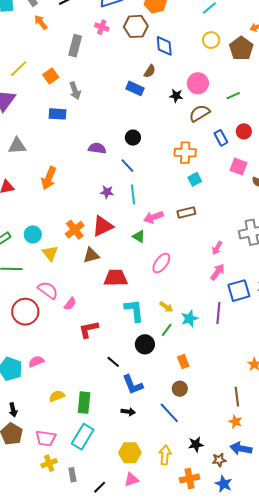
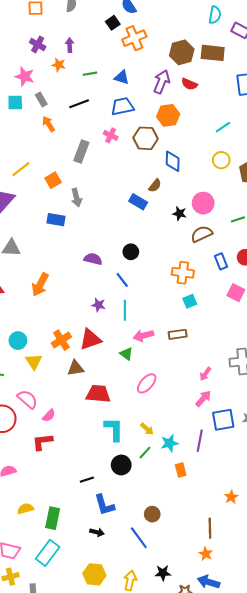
red L-shape: (89, 329) -> (43, 442), moved
black line: (113, 362) -> (87, 480), turned -64
orange rectangle: (183, 362) -> (181, 470), moved

